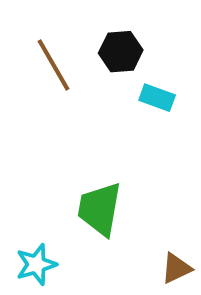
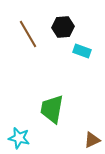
cyan star: (36, 264) -> (19, 138), turned 30

